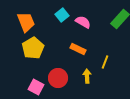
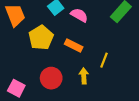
yellow pentagon: (33, 48) -> (41, 38), moved
pink square: (36, 87) -> (16, 88), moved

